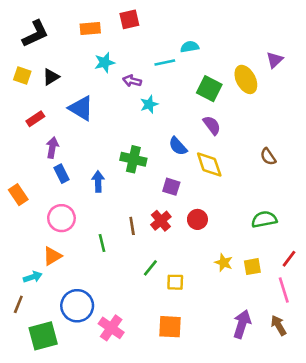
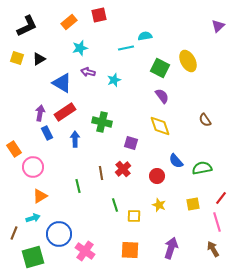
orange rectangle: (90, 28) -> (69, 22), turned -35
purple triangle: (275, 60) -> (218, 26), moved
purple arrow: (132, 81) -> (88, 72), moved
red rectangle: (35, 119) -> (65, 112), moved, size x1.5
blue semicircle: (178, 146) -> (176, 161), moved
pink circle: (61, 218) -> (33, 167), moved
red circle: (197, 219) -> (157, 176), moved
yellow star: (224, 263) -> (159, 205), moved
green line: (150, 268) -> (115, 205), turned -56
cyan arrow: (33, 277) -> (33, 218), moved
purple arrow: (242, 324) -> (171, 248), moved

